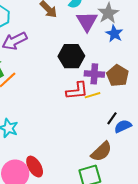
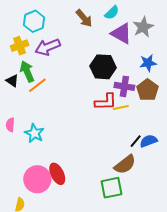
purple triangle: (87, 21) -> (121, 33), turned -35
blue star: (114, 34) -> (148, 63), moved, turned 30
black line: (112, 118) -> (136, 141), moved

